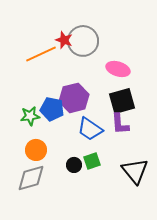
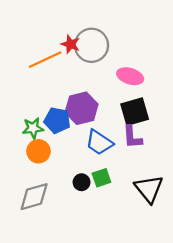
orange circle: (36, 150) -> (38, 151), moved

